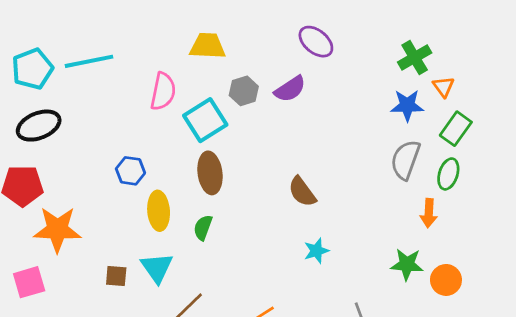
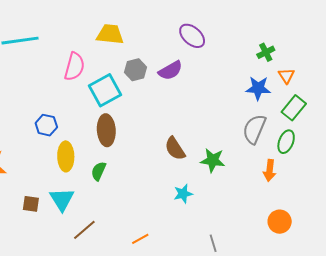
green cross: (415, 57) -> (266, 52), size x0.7
green star: (407, 264) -> (213, 160), moved

